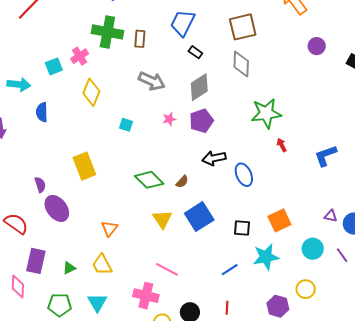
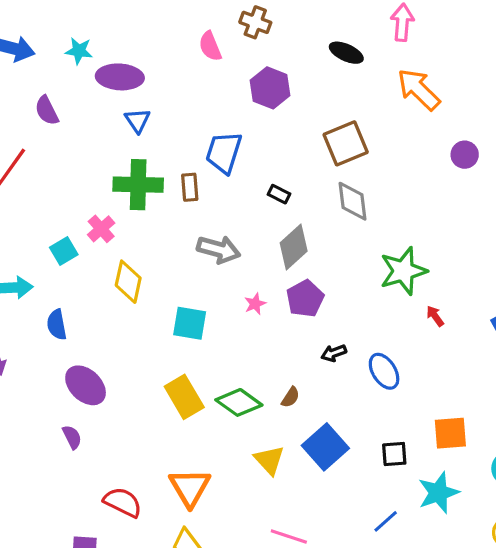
blue trapezoid: (183, 23) -> (224, 152), moved
cyan square: (126, 125) -> (190, 323), size x1.6
black arrow: (214, 158) -> (334, 353), size x0.7
yellow rectangle: (84, 166) -> (184, 397), moved
purple ellipse: (57, 208) -> (86, 385), moved
orange square: (279, 220) -> (450, 433), turned 30
red semicircle: (16, 224) -> (123, 502), moved
orange triangle: (109, 228) -> (190, 487), size x1.6

